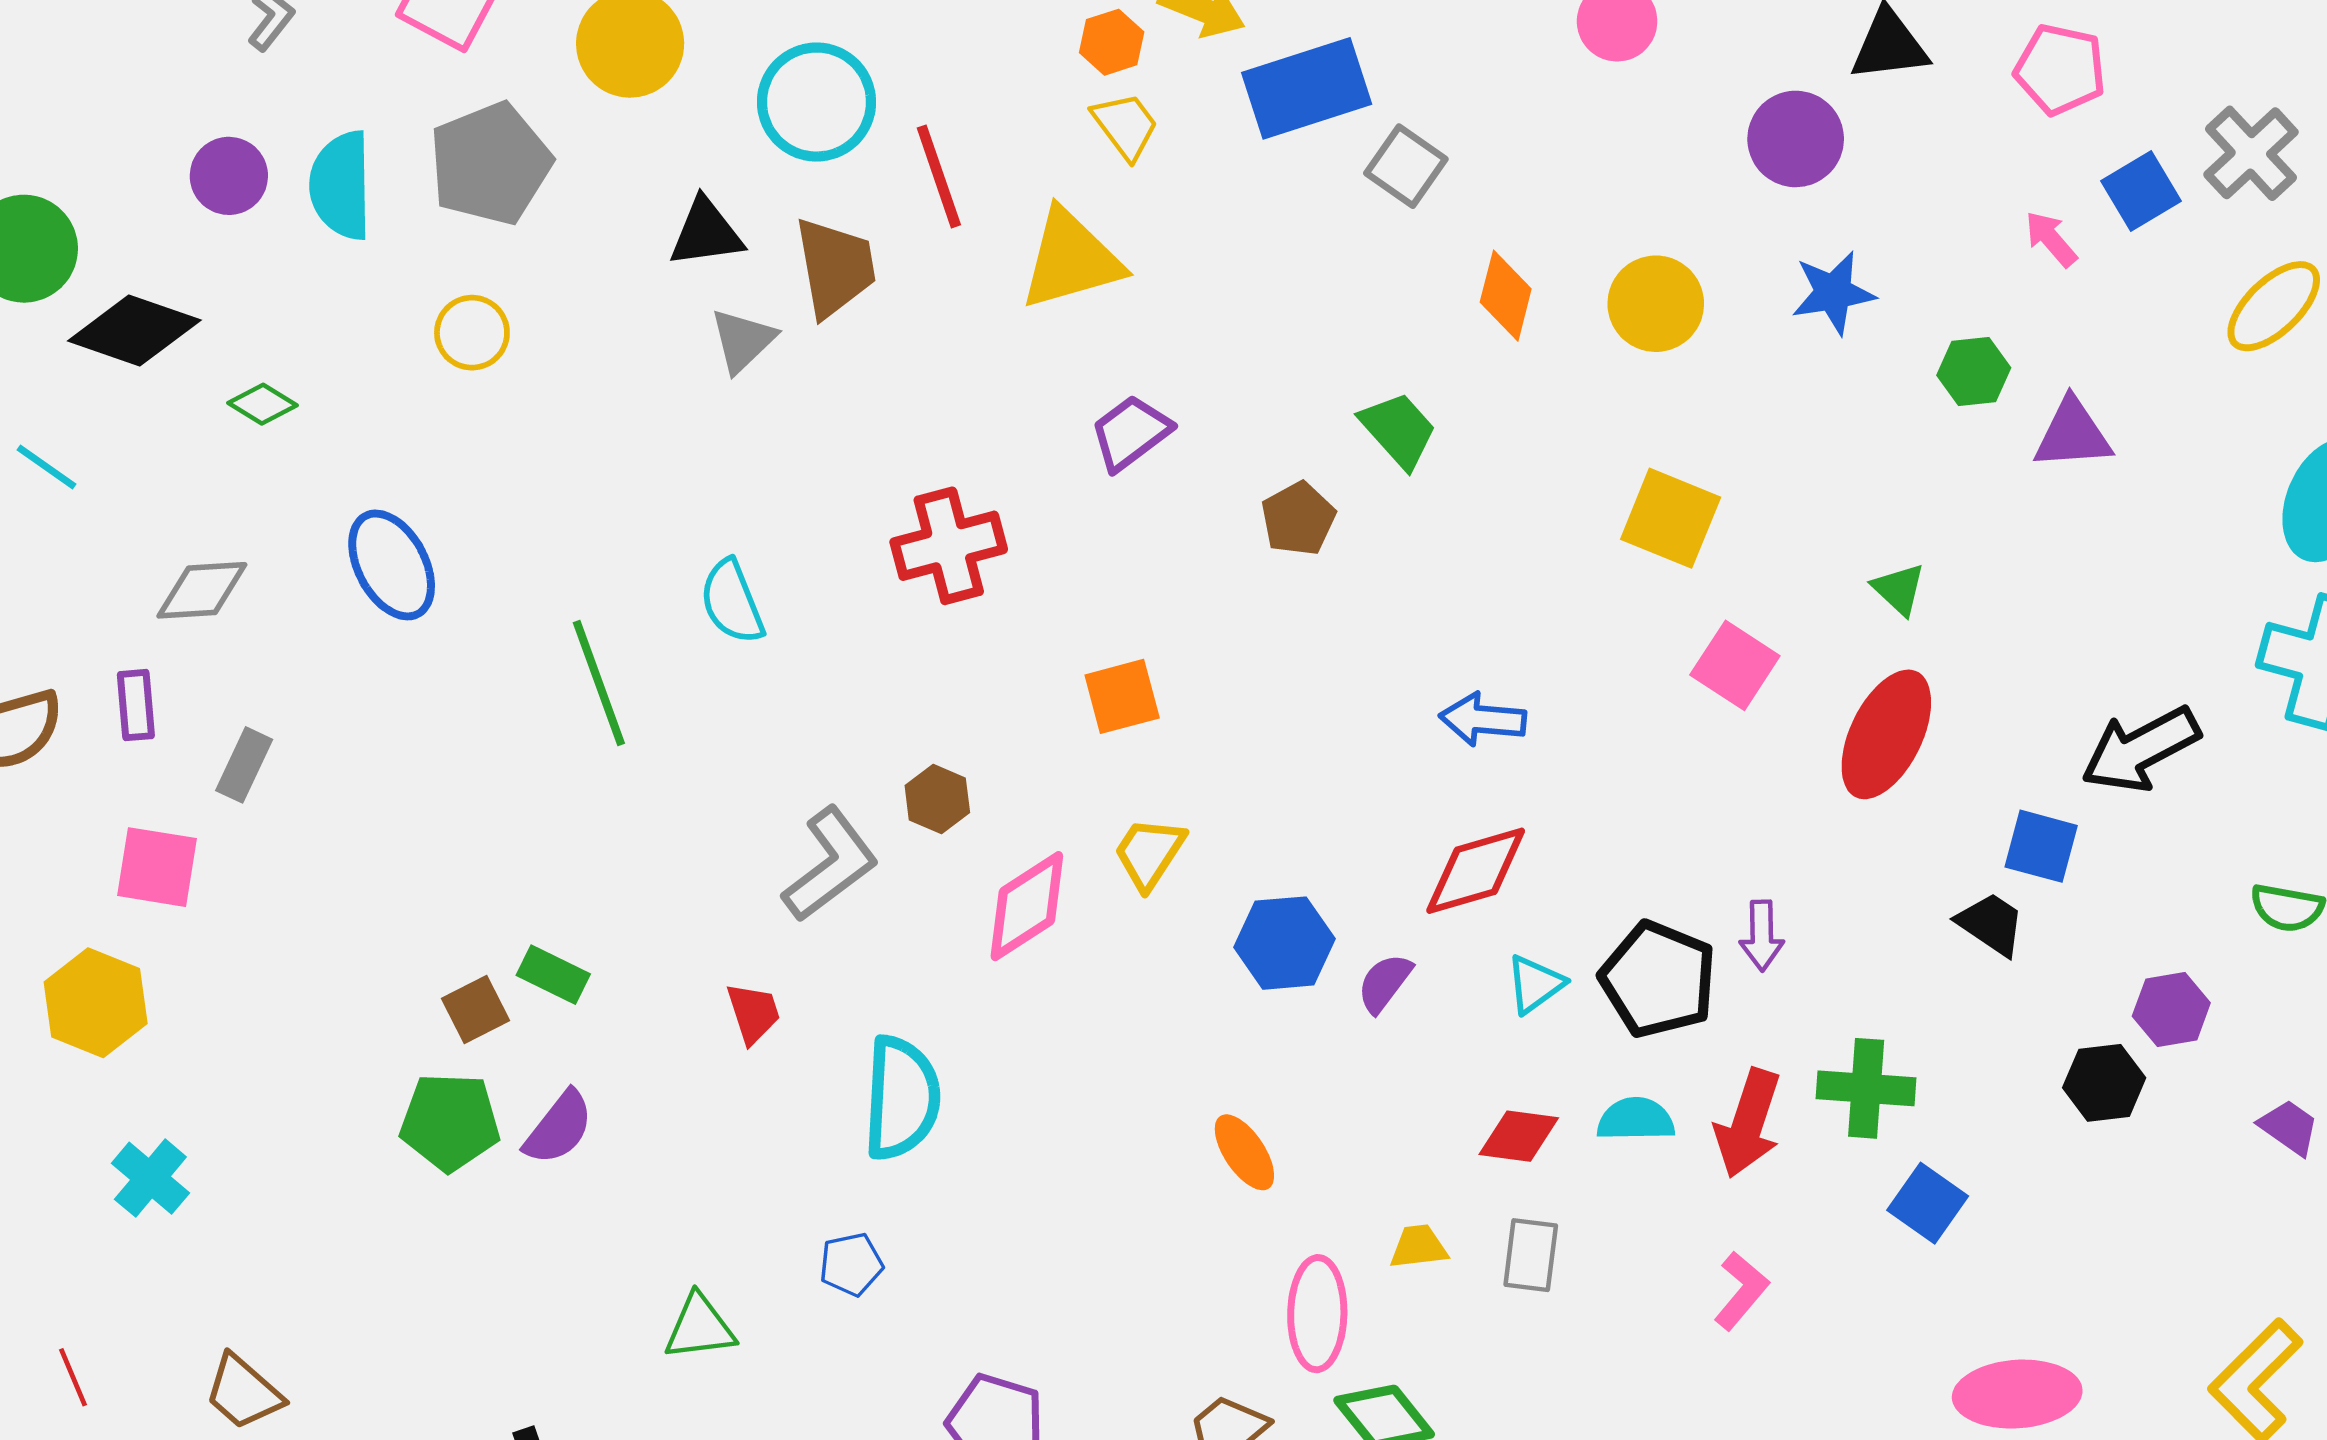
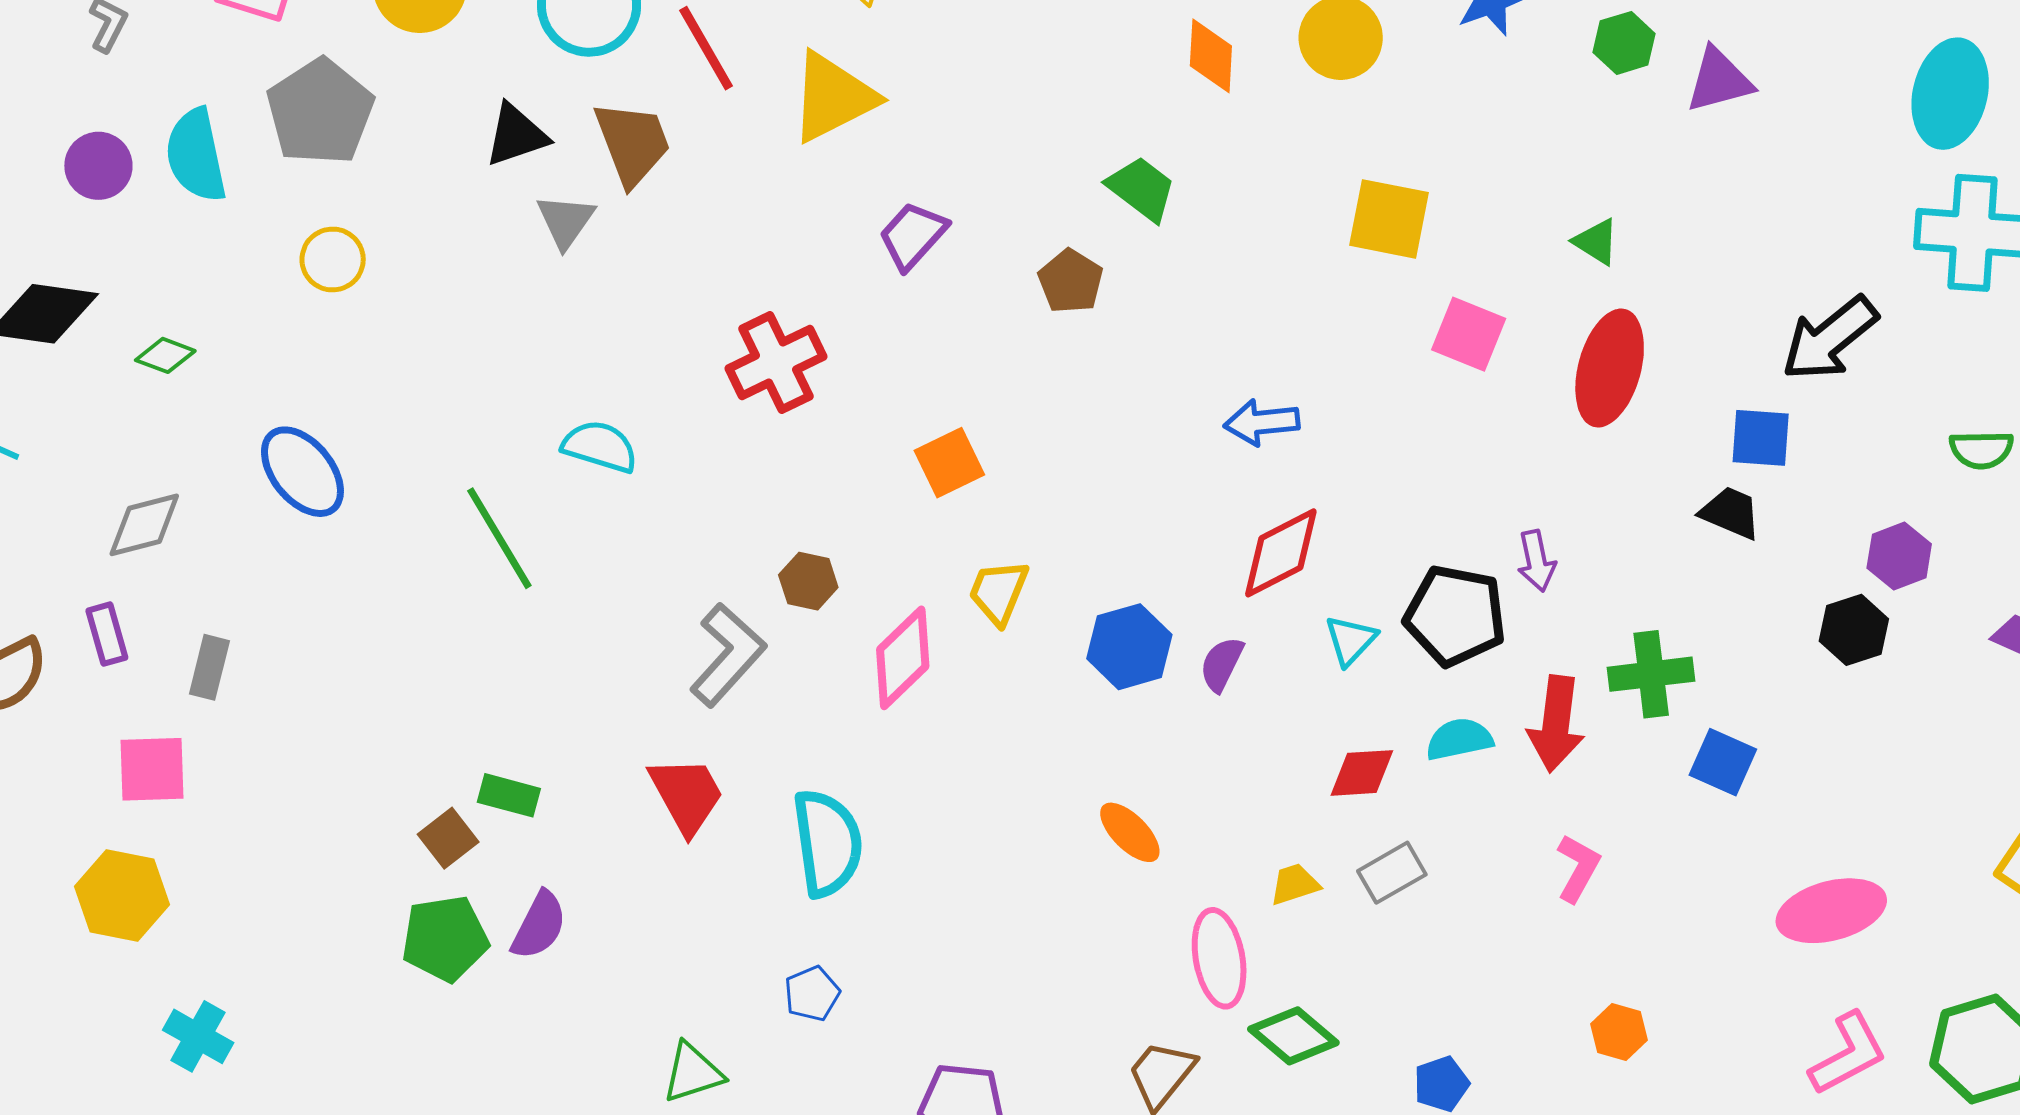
cyan semicircle: (732, 602) -> (600, 447), turned 140
red trapezoid: (753, 1013) -> (687, 795), size x1.5
gray rectangle: (1531, 1255) -> (1392, 873), turned 64

